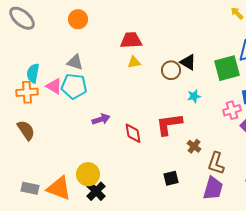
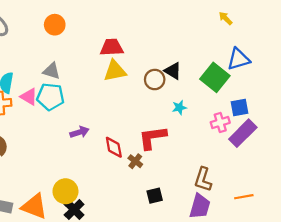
yellow triangle: (134, 62) -> (115, 71), size x1.6
green square: (227, 68) -> (215, 77), turned -36
brown cross: (194, 146) -> (135, 161), moved

